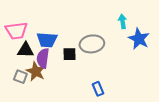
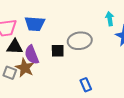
blue trapezoid: (47, 40) -> (35, 24), moved
purple semicircle: (43, 58) -> (32, 55), turned -30

